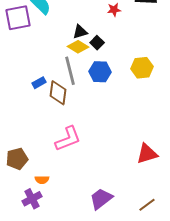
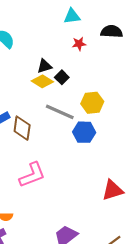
yellow hexagon: (142, 68) -> (92, 103), moved
gray line: (70, 71) -> (60, 112), moved, turned -52
blue hexagon: (100, 72) -> (84, 132), moved

